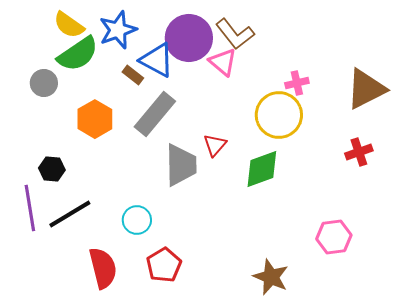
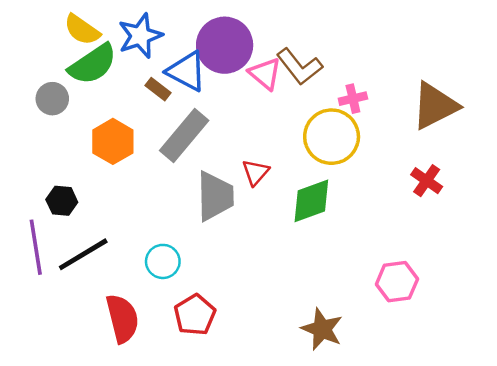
brown L-shape: (235, 34) -> (299, 67), moved
red cross: (359, 152) -> (427, 181), turned -36

